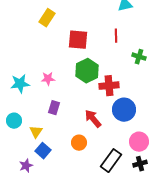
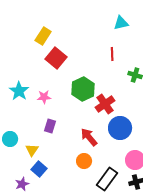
red square: (78, 40) -> (56, 58), moved, turned 35
cyan star: (20, 84) -> (19, 91), moved, turned -30
red cross: (109, 86) -> (105, 104), turned -30
orange circle: (79, 143) -> (84, 161), moved

